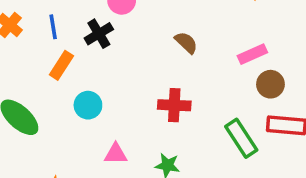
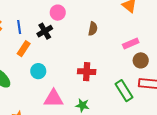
brown semicircle: (186, 43) -> (93, 29), moved, turned 56
pink triangle: (116, 154) -> (53, 99), size x1.5

